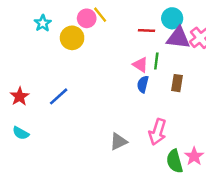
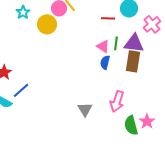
purple triangle: (178, 38) -> (134, 43), moved
brown rectangle: (177, 83) -> (133, 61), size x1.5
blue line: (59, 96) -> (21, 90), moved
gray triangle: (118, 142) -> (85, 109), turned -35

